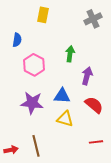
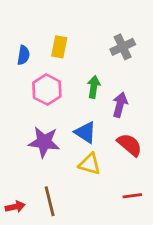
yellow rectangle: (43, 15) -> (59, 47), moved
gray cross: (93, 19) -> (123, 47), moved
green arrow: (70, 54) -> (94, 87), moved
blue triangle: (62, 96) -> (85, 132), turned 30

